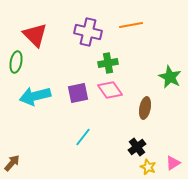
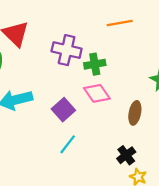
purple cross: (88, 32) -> (67, 50), moved
purple square: (78, 93) -> (63, 110), moved, turned -30

